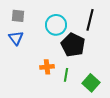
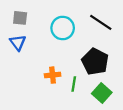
black line: (90, 20) -> (101, 22), turned -70
black pentagon: (73, 45) -> (95, 62), moved

